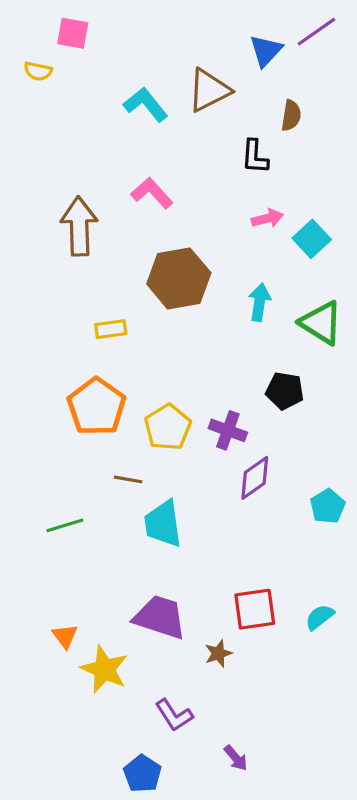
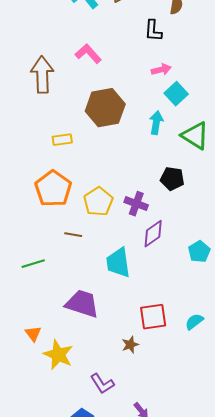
cyan square: (312, 239) -> (176, 94), moved
cyan trapezoid: (163, 524) -> (118, 263), moved
purple trapezoid: (160, 617) -> (82, 304), moved

